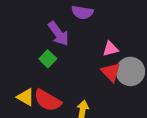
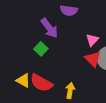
pink triangle: (110, 49) -> (92, 40), turned -32

